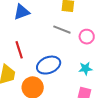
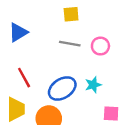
cyan star: (85, 69) -> (93, 85), moved

